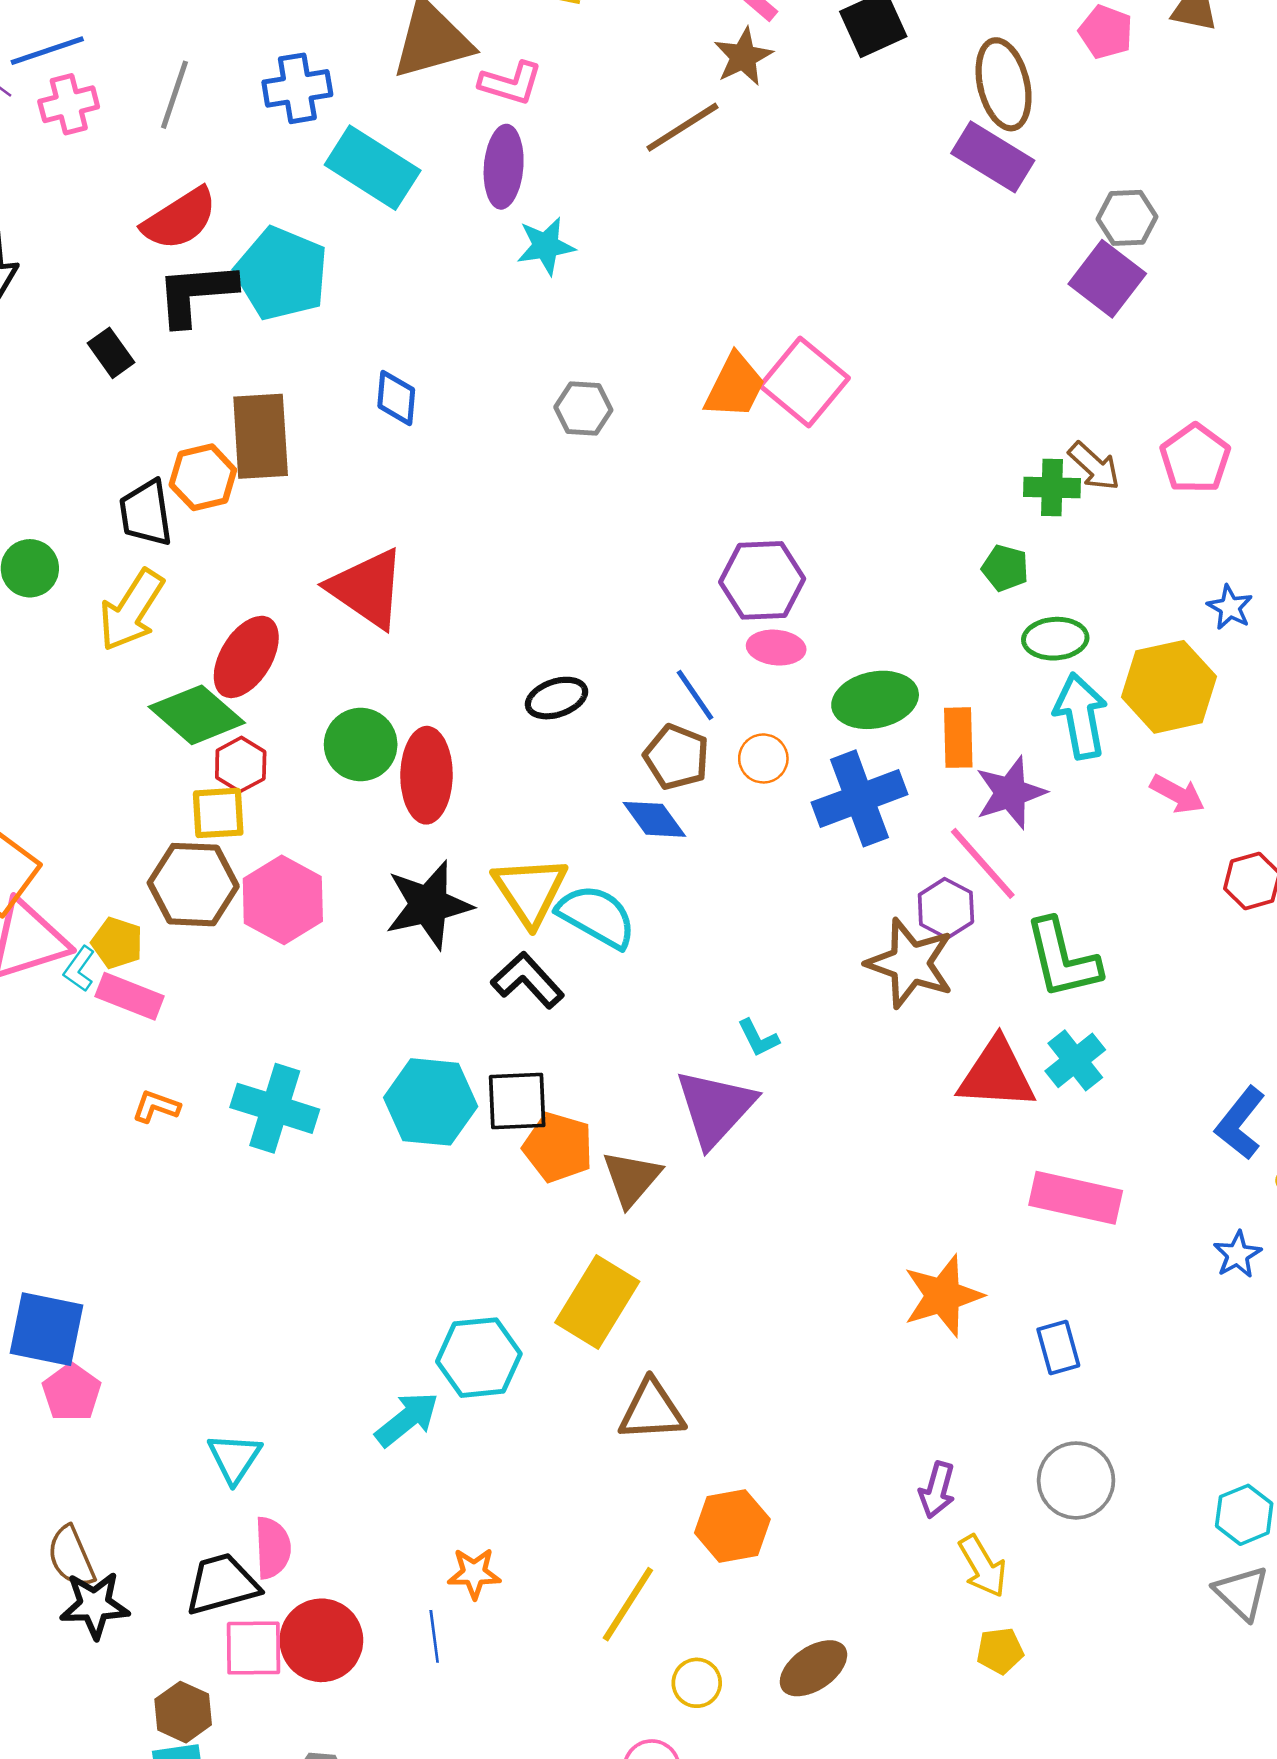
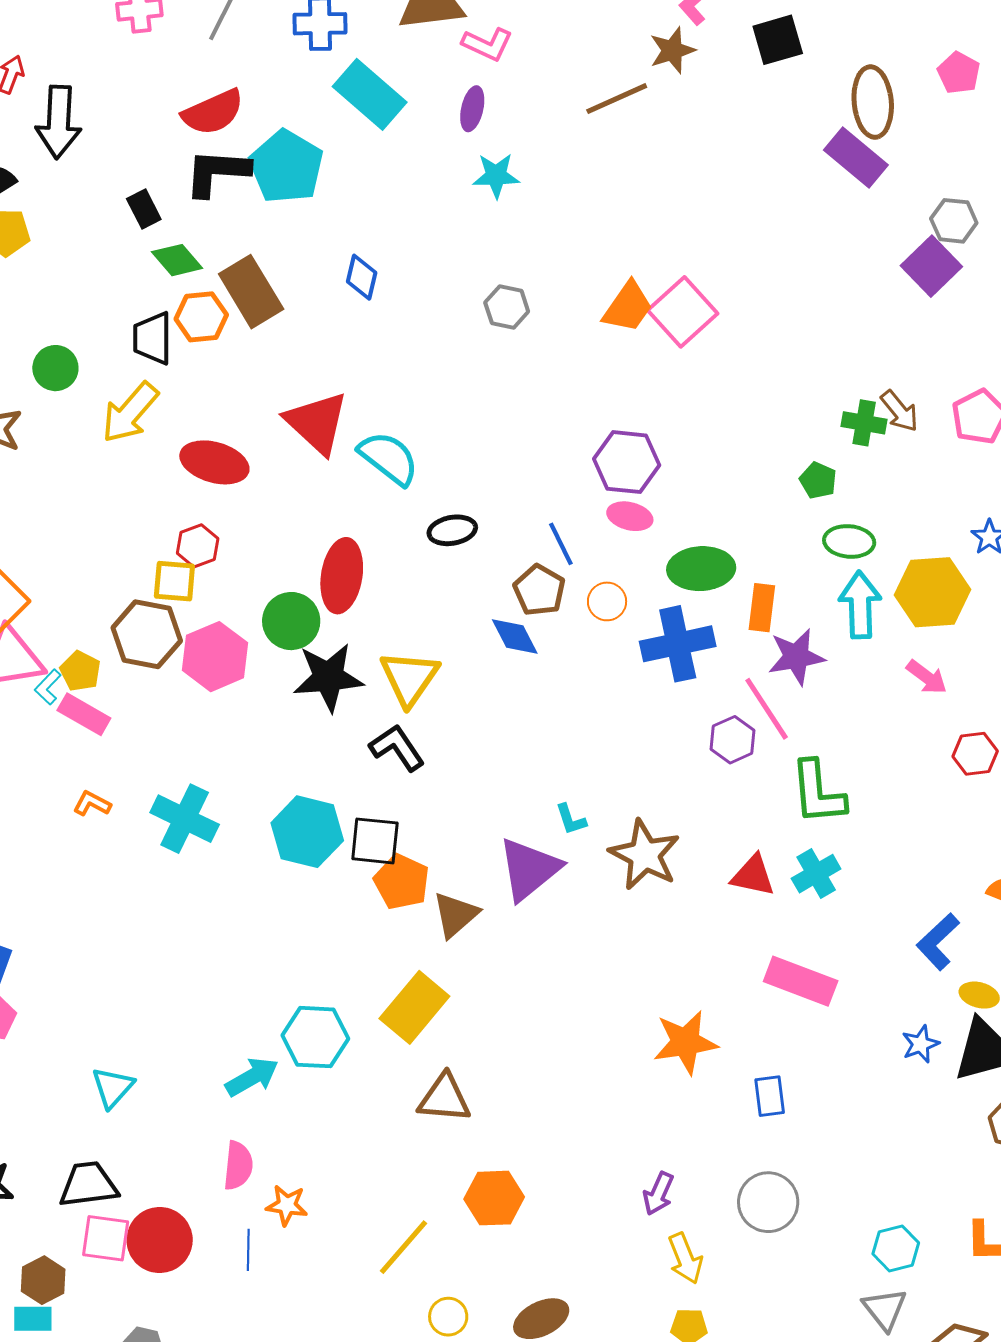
purple ellipse: (504, 167) -> (472, 109), size x0.7
brown rectangle: (261, 436) -> (251, 292), turned -36
red ellipse: (246, 657) -> (214, 462), turned 66
green diamond: (197, 715) -> (177, 260), moved, size x0.7
green circle: (361, 745) -> (291, 621), moved
cyan semicircle: (597, 916) -> (389, 458), moved
brown star: (910, 963) -> (645, 855), moved
red triangle: (997, 1074) -> (753, 875), size x0.7
pink semicircle: (273, 1548) -> (238, 1166), moved

